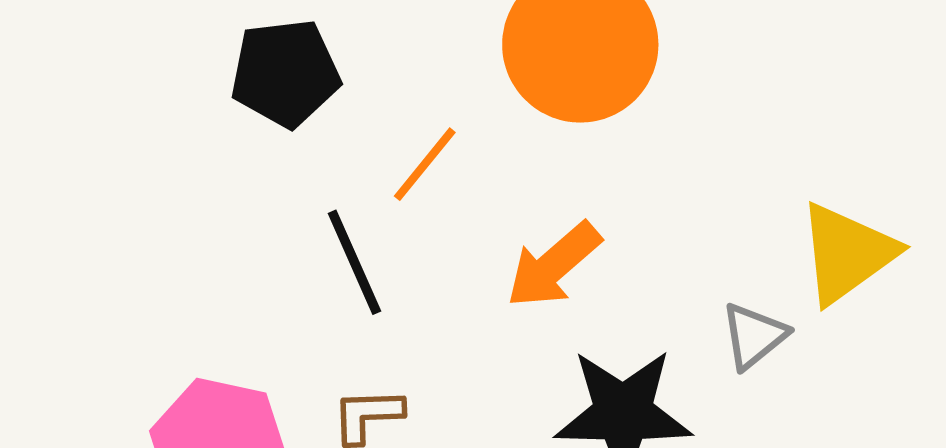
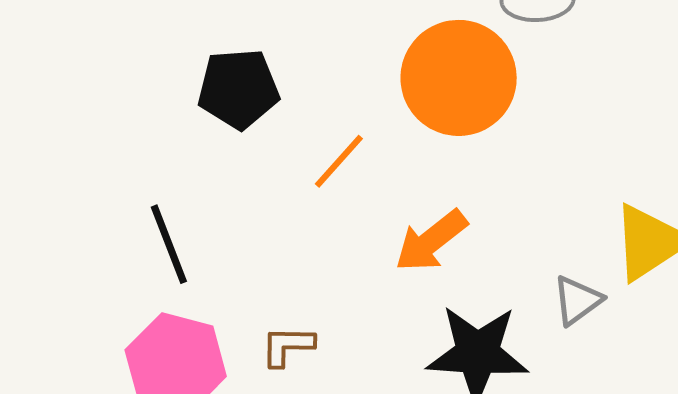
black line: (354, 262) -> (169, 244), moved

